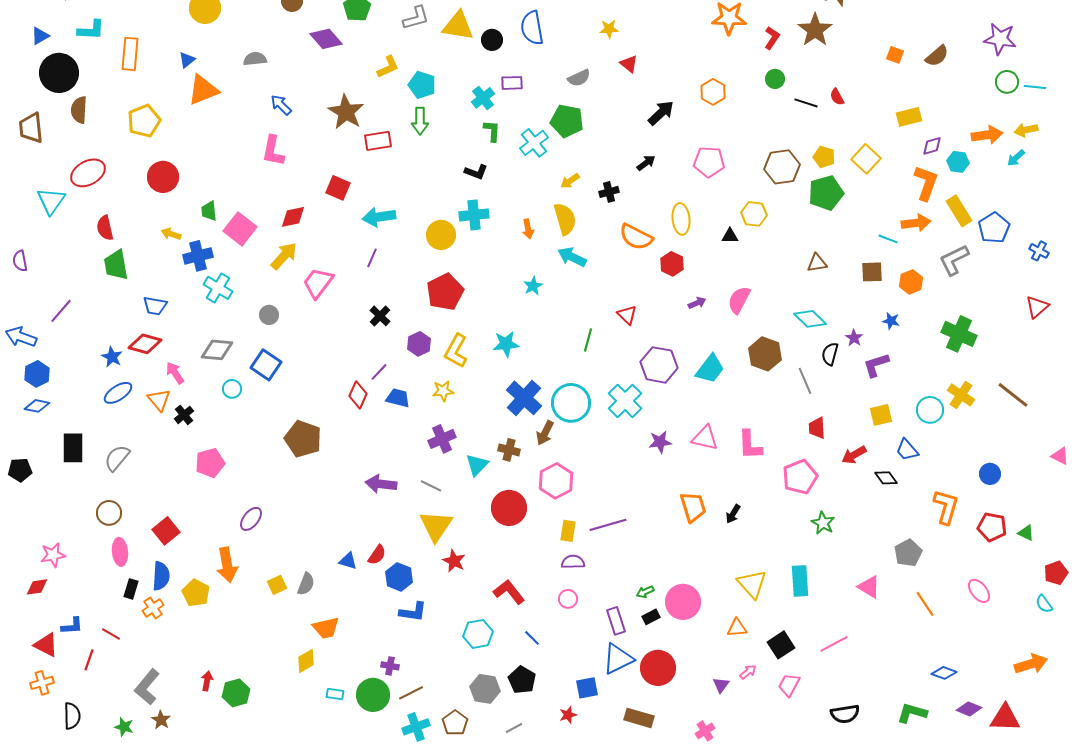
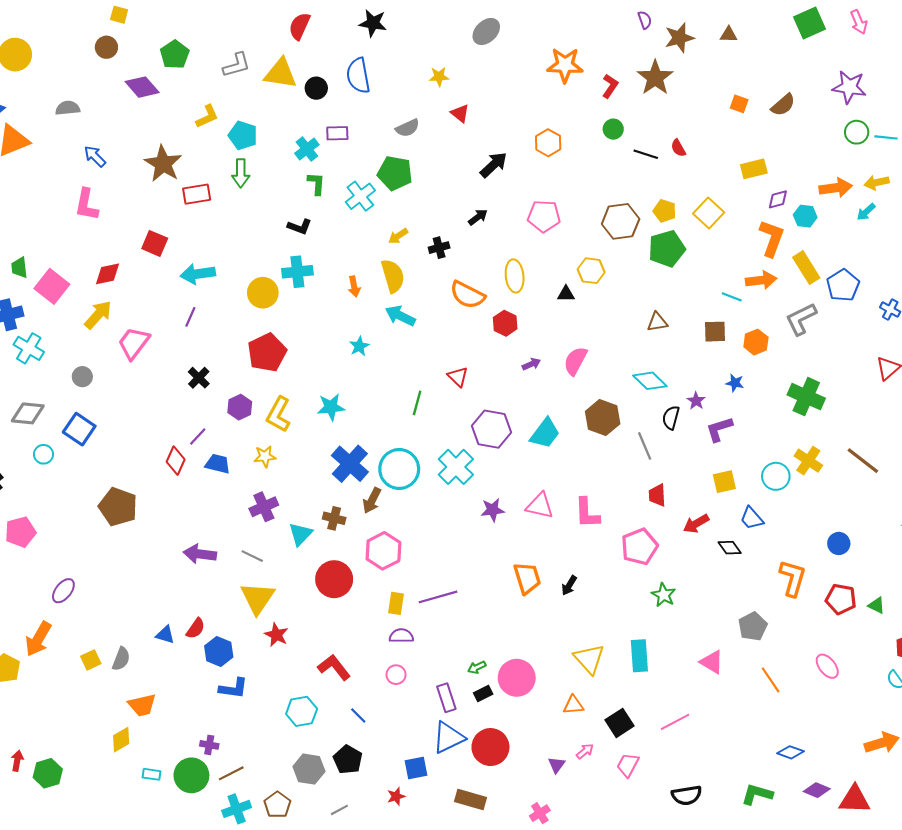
orange arrow: (227, 565) -> (38, 639), turned 40

